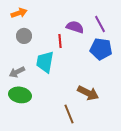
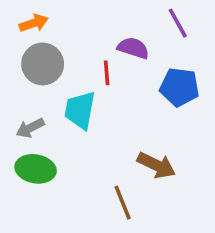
purple line: (100, 24) -> (178, 23), moved
gray circle: (24, 36) -> (43, 64), size x1.5

